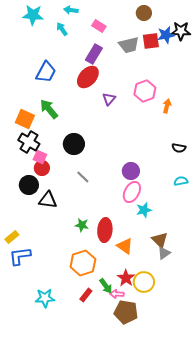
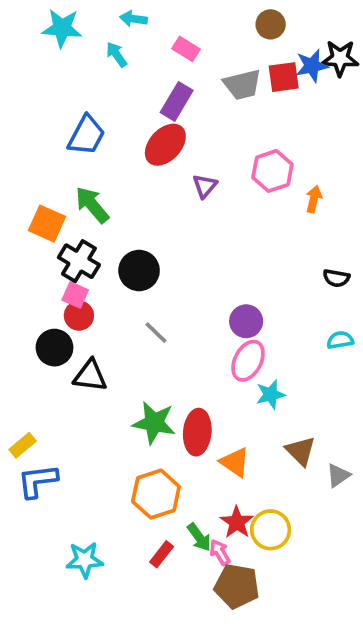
black cross: (29, 142) -> (79, 261), moved
green star: (82, 225) -> (154, 423), size x1.6
gray triangle: (164, 253) -> (338, 475), moved
pink arrow: (117, 294) -> (220, 552), turned 56

